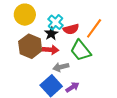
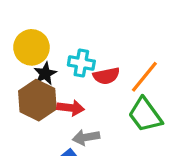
cyan cross: (55, 22) -> (81, 63), turned -35
black star: (51, 34) -> (45, 74), moved
green trapezoid: (81, 50) -> (145, 115), moved

